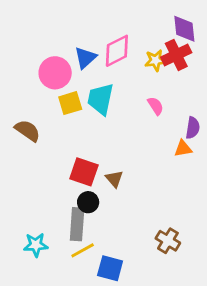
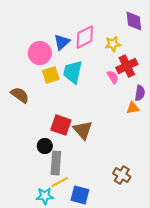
red cross: (176, 55) -> (127, 66), moved
brown triangle: (114, 179) -> (83, 130), size x1.5
black circle: (88, 202) -> (45, 146), moved
cyan star: (36, 245) -> (45, 196), moved

